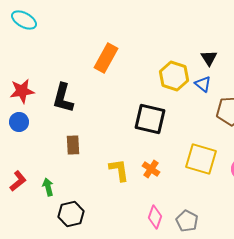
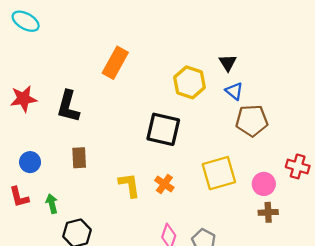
blue triangle: (203, 84) -> (234, 91), moved
blue circle: (19, 122) -> (30, 162), moved
yellow square: (201, 159) -> (219, 173), turned -32
red L-shape: (18, 181) -> (19, 197), turned 115

